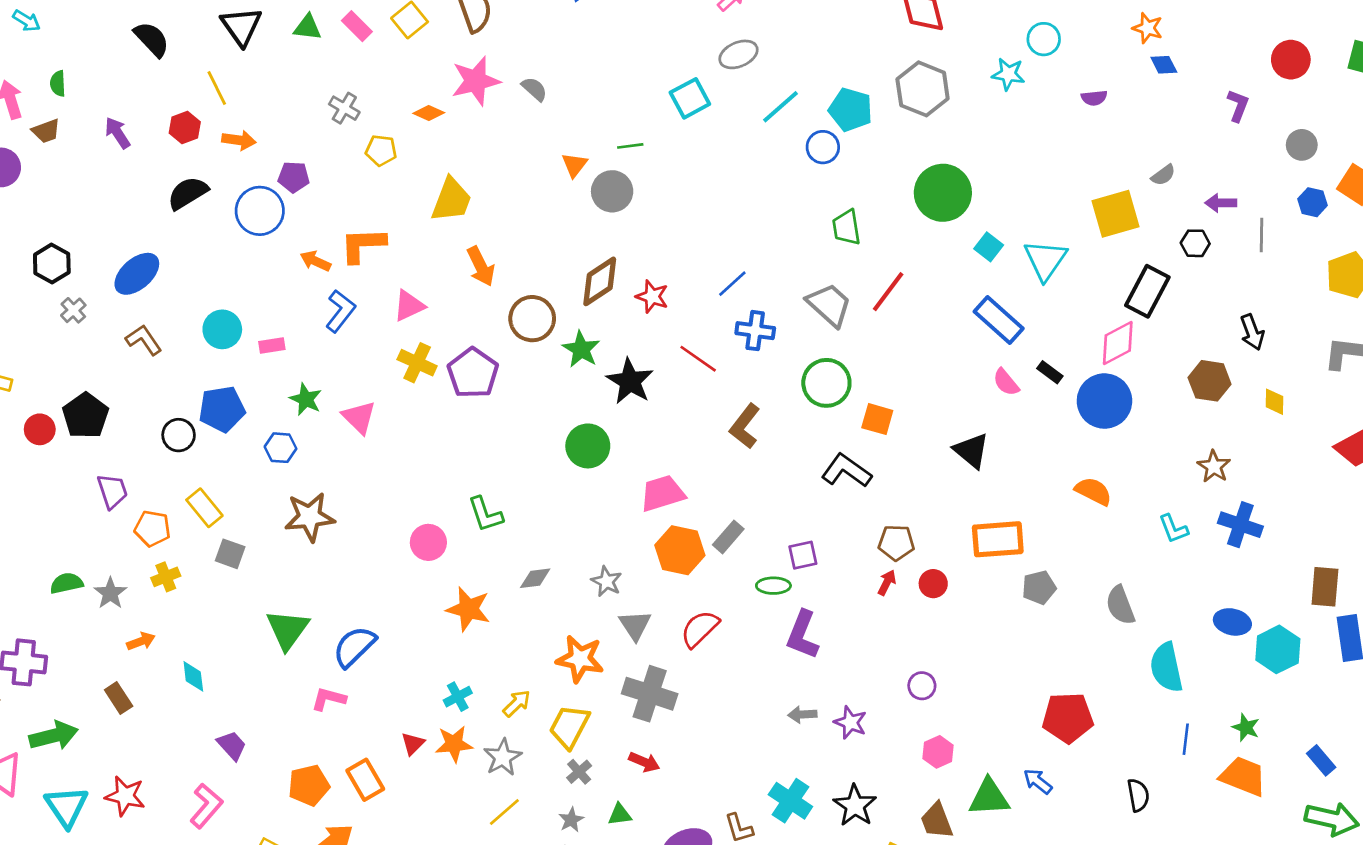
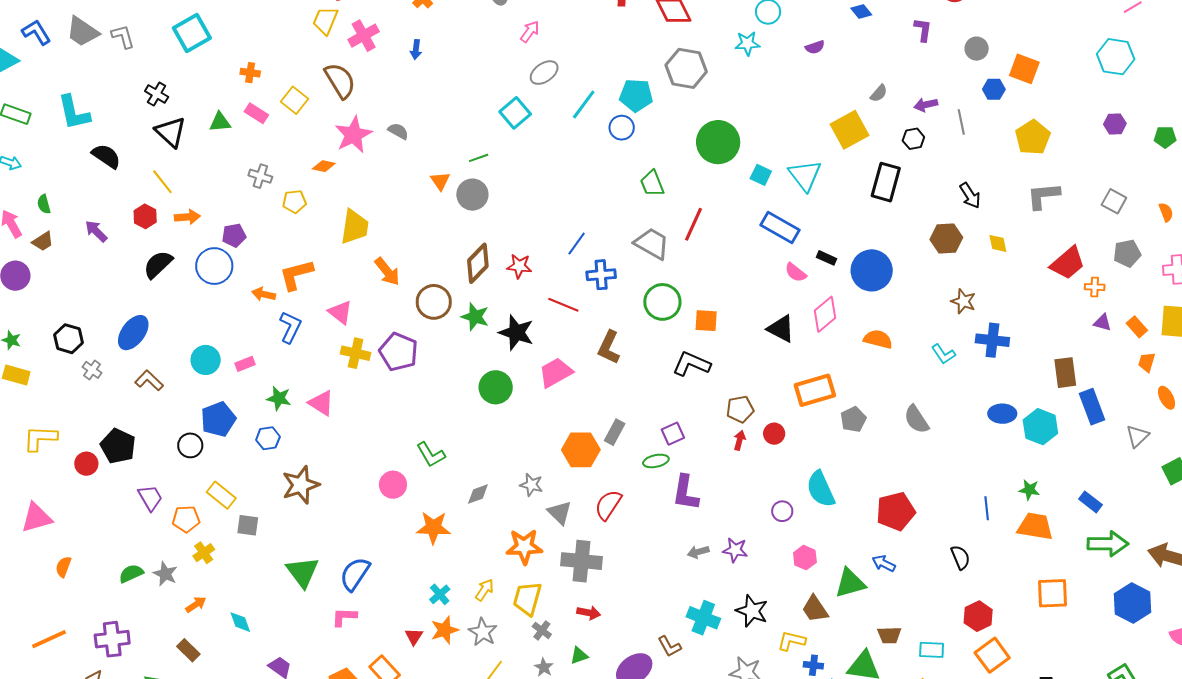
pink triangle: (409, 306) -> (340, 312), turned -44
pink diamond: (1118, 343) -> (825, 314), moved
pink trapezoid: (662, 493) -> (556, 373), moved
cyan semicircle: (1166, 667) -> (821, 489), moved

